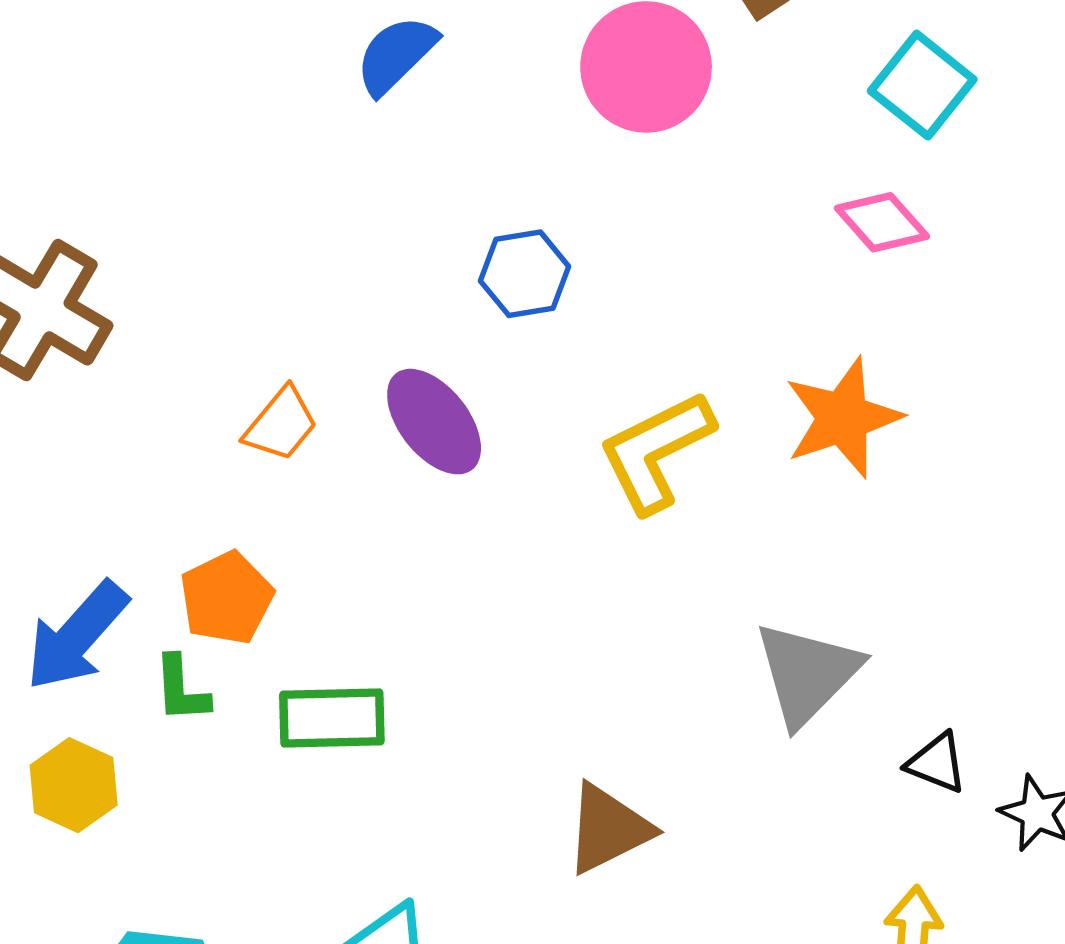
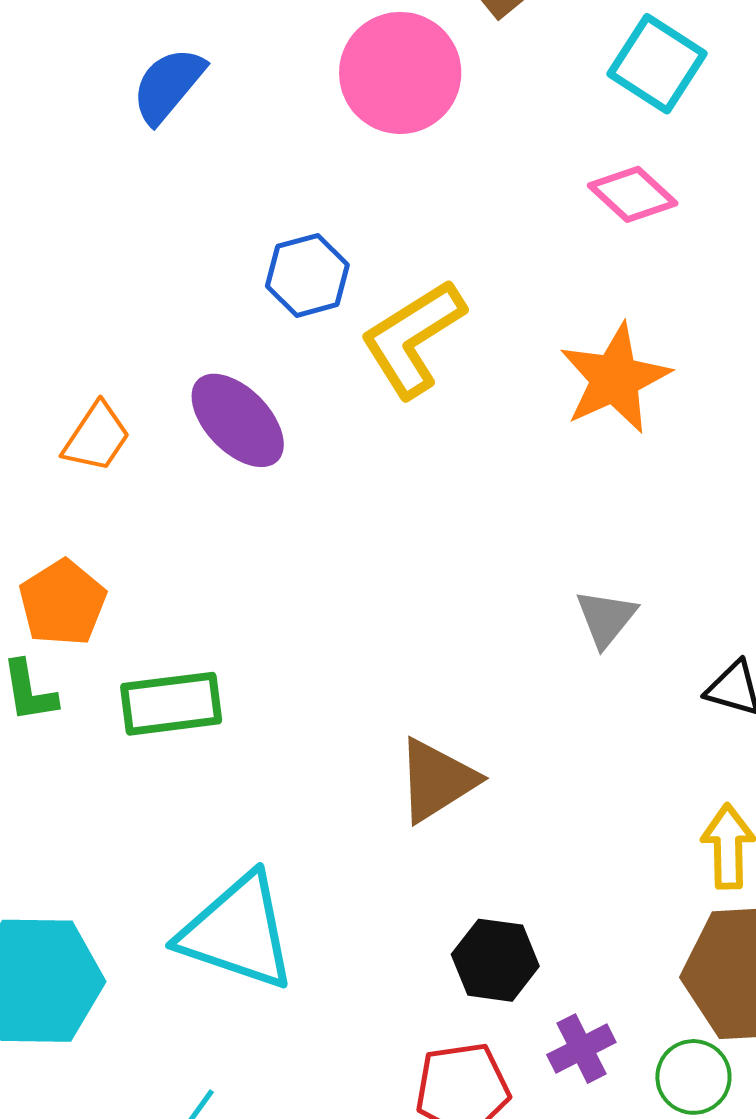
yellow L-shape: (656, 452) -> (413, 338), moved
gray triangle: (807, 674) -> (606, 618), size x0.6

